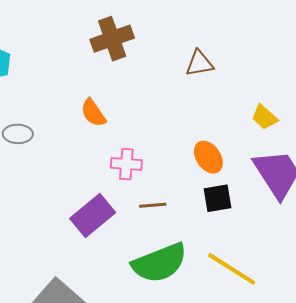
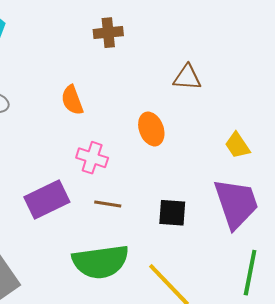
brown cross: (112, 39) -> (108, 33), size x0.7
orange ellipse: (208, 157) -> (151, 129), moved

